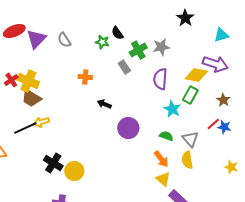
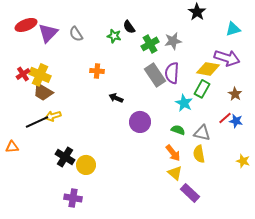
gray rectangle: (124, 67) -> (155, 75), moved, size x1.6
gray triangle: (190, 139) -> (202, 133), turned -36

